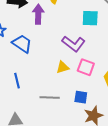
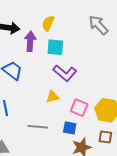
cyan square: (90, 18) -> (55, 47), moved
pink square: (86, 67) -> (79, 108), moved

